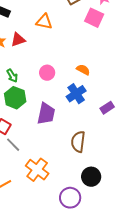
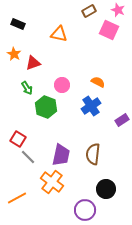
red triangle: (18, 40) -> (33, 63), moved
green hexagon: (15, 98) -> (46, 107), moved
purple trapezoid: (46, 114) -> (61, 155), moved

